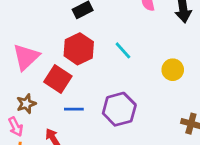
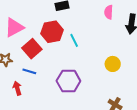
cyan line: (123, 50) -> (74, 40), moved
blue line: (74, 109) -> (29, 71), moved

